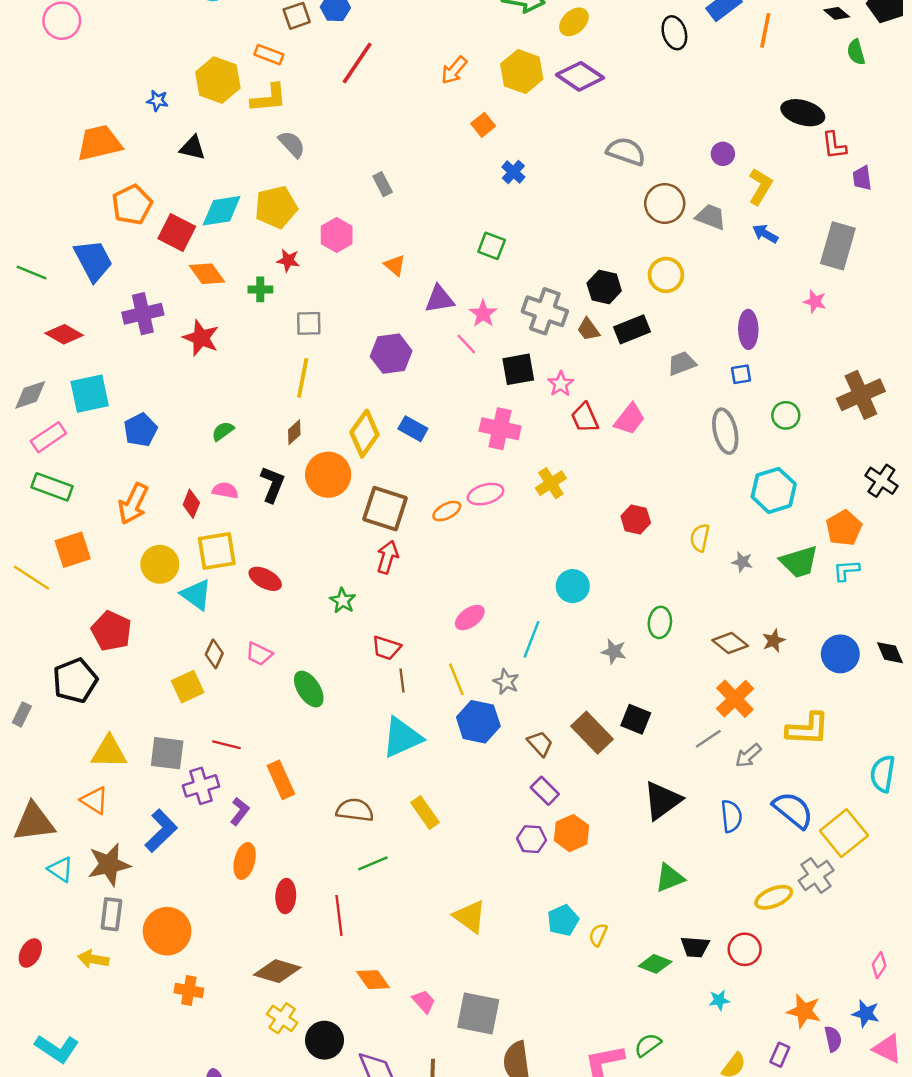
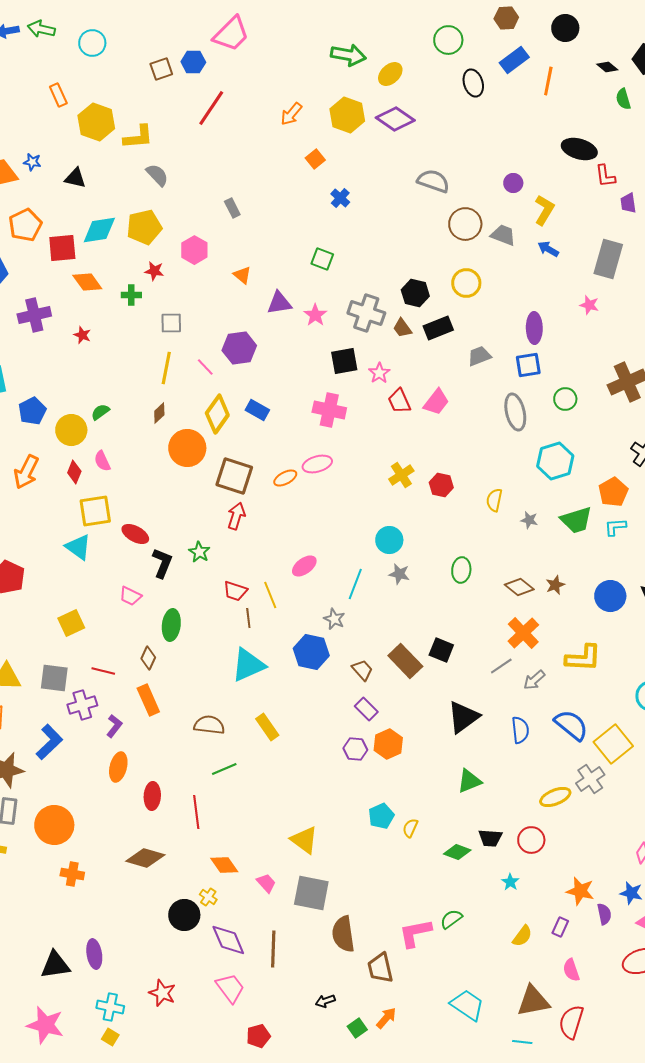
orange rectangle: (269, 55) -> (58, 95), moved, turned 45
blue star: (157, 101) -> (32, 162), moved
red square: (177, 233) -> (62, 248), turned -32
red star: (201, 338) -> (82, 335), size x0.6
pink line: (466, 344) -> (205, 367), moved
blue square: (741, 374) -> (528, 365), size x1.5
yellow cross: (551, 483) -> (401, 475), moved
black L-shape: (272, 484) -> (162, 563), moved
pink semicircle: (225, 490) -> (102, 461), turned -125
yellow circle: (160, 564) -> (71, 430), moved
gray star: (614, 651) -> (399, 574), moved
brown diamond: (214, 654) -> (148, 658), moved
yellow line: (456, 679) -> (270, 595), moved
green ellipse: (309, 689) -> (171, 625), turned 40
yellow triangle: (470, 917) -> (304, 840), moved
cyan star: (719, 1000) -> (510, 882), turned -30
yellow cross: (282, 1018) -> (208, 897), moved, size x0.7

